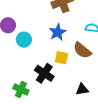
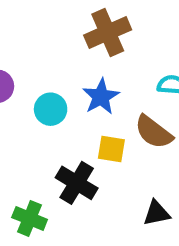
cyan circle: (24, 40) -> (51, 109), moved

